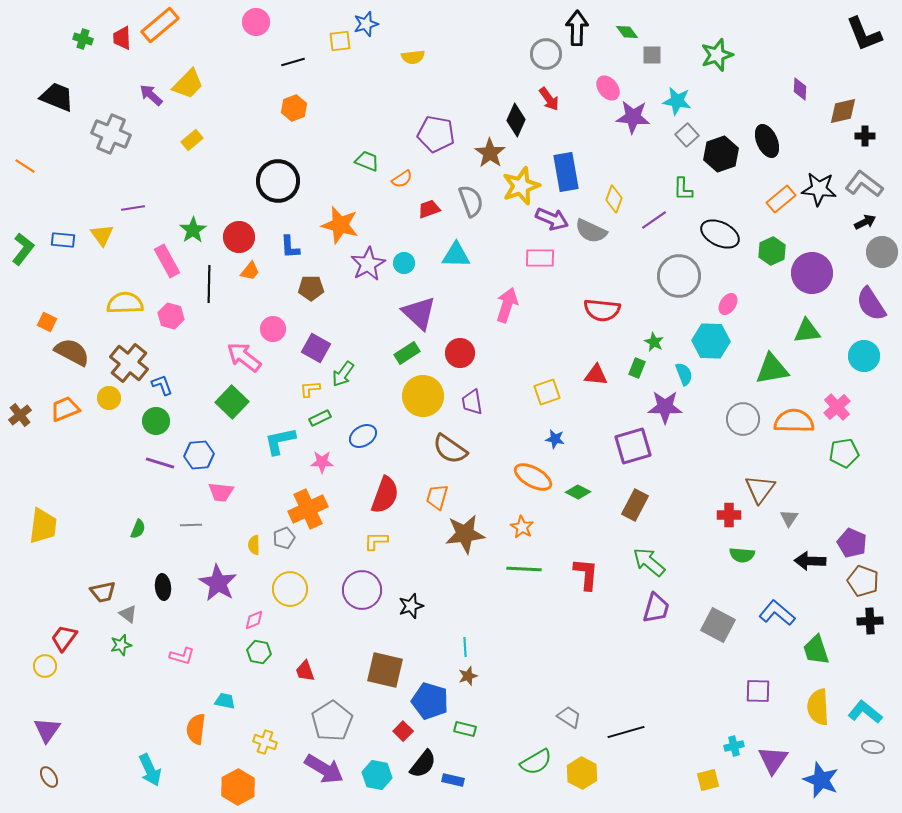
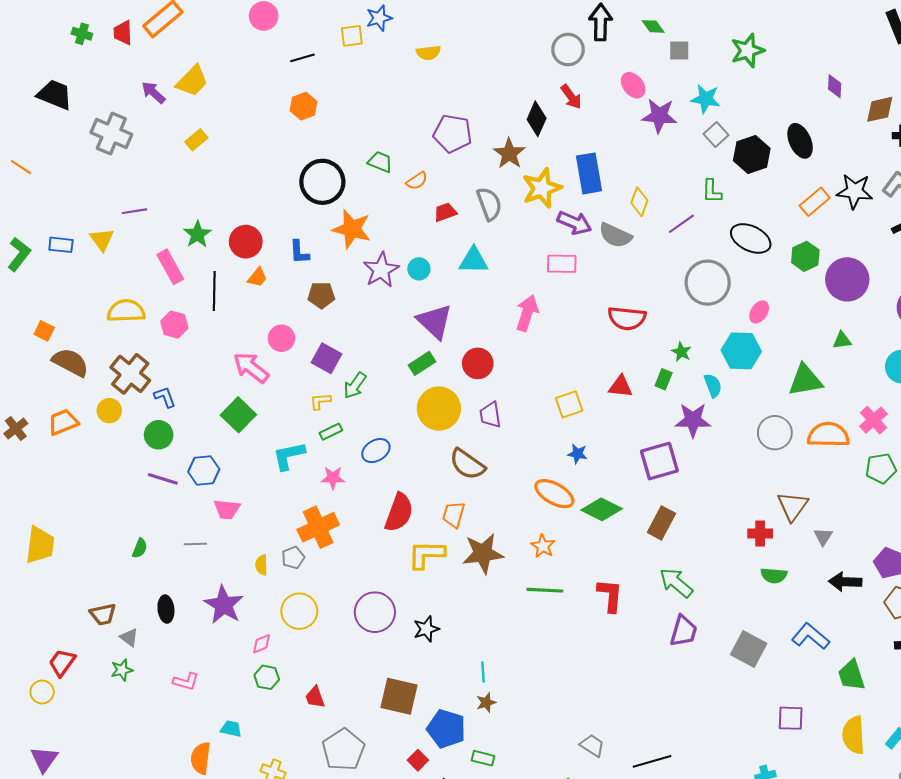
black circle: (278, 181) -> (322, 182), moved
green triangle: (807, 331) -> (842, 340), size x0.7
green diamond: (578, 492) -> (602, 509), size x1.5
yellow L-shape: (376, 541) -> (426, 554), moved, size x1.5

